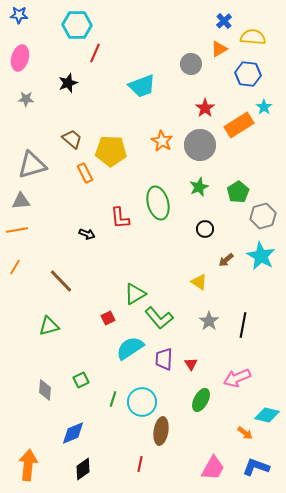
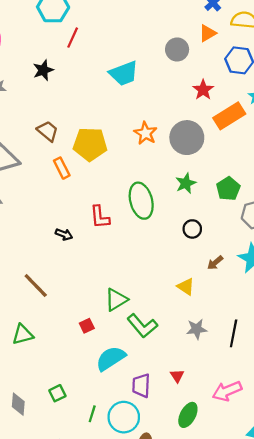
red star: (205, 108) -> (203, 90), moved
gray star: (209, 321) -> (197, 329), turned 30
purple trapezoid: (164, 359) -> (141, 386), moved

